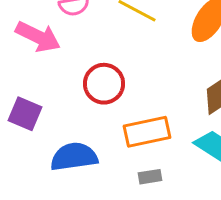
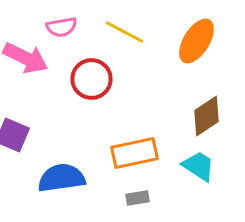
red circle: (104, 84) -> (92, 79), moved

